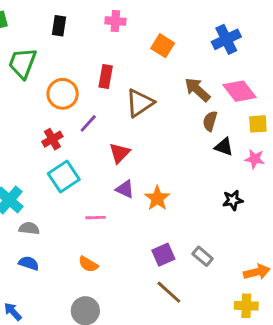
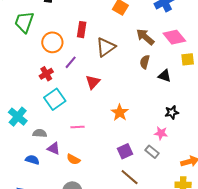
brown semicircle: (210, 121) -> (145, 62), moved
pink star: (255, 159) -> (161, 133), moved
purple triangle: (125, 189) -> (54, 148), moved
gray semicircle: (29, 228) -> (40, 133), moved

